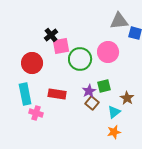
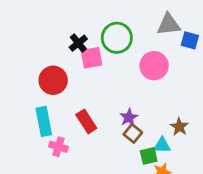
green circle: (80, 59) -> (117, 38), moved
green square: (104, 86) -> (149, 156), moved
red rectangle: (57, 94) -> (86, 121), turned 48
cyan triangle: (114, 112) -> (162, 145), turned 40

